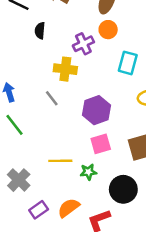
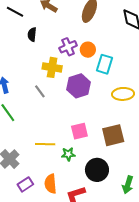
orange circle: (108, 30) -> (88, 50), moved
purple hexagon: (97, 110) -> (79, 86), moved
orange semicircle: (69, 208) -> (51, 184), turned -60

